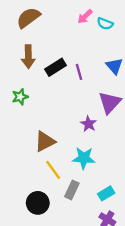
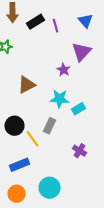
yellow line: (53, 170) -> (32, 139), moved
cyan rectangle: (106, 193) -> (78, 109), moved
black circle: (38, 203) -> (14, 126), moved

